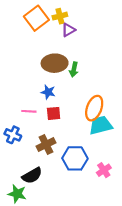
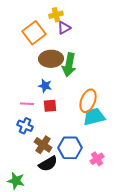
orange square: (36, 18) -> (34, 33), moved
green arrow: (74, 70) -> (69, 65), size x1.6
blue cross: (13, 135) -> (25, 126), moved
brown cross: (46, 144) -> (43, 145), moved, turned -30
black semicircle: (32, 176) -> (48, 164), moved

